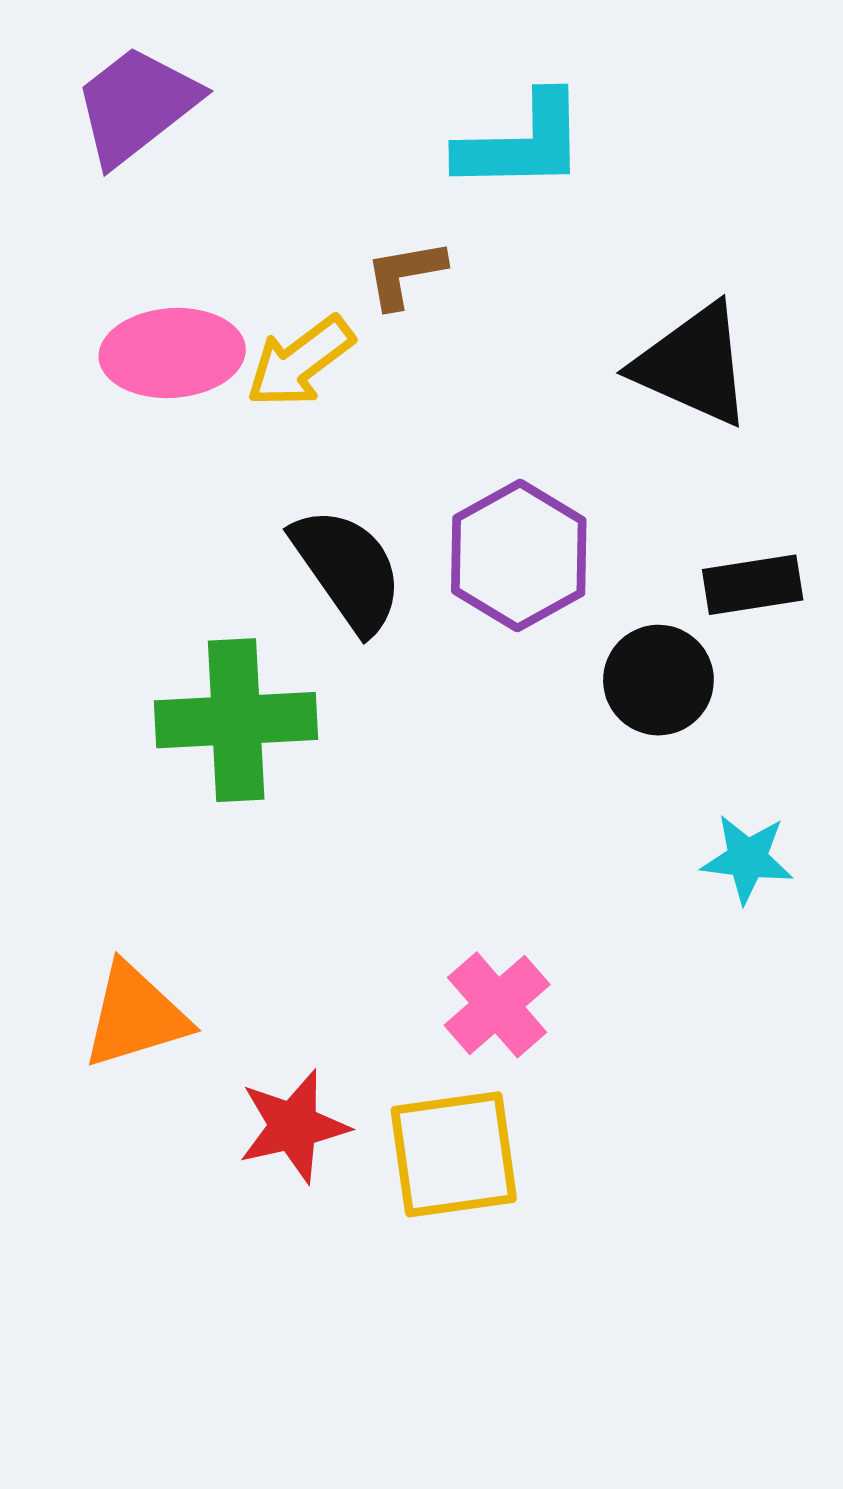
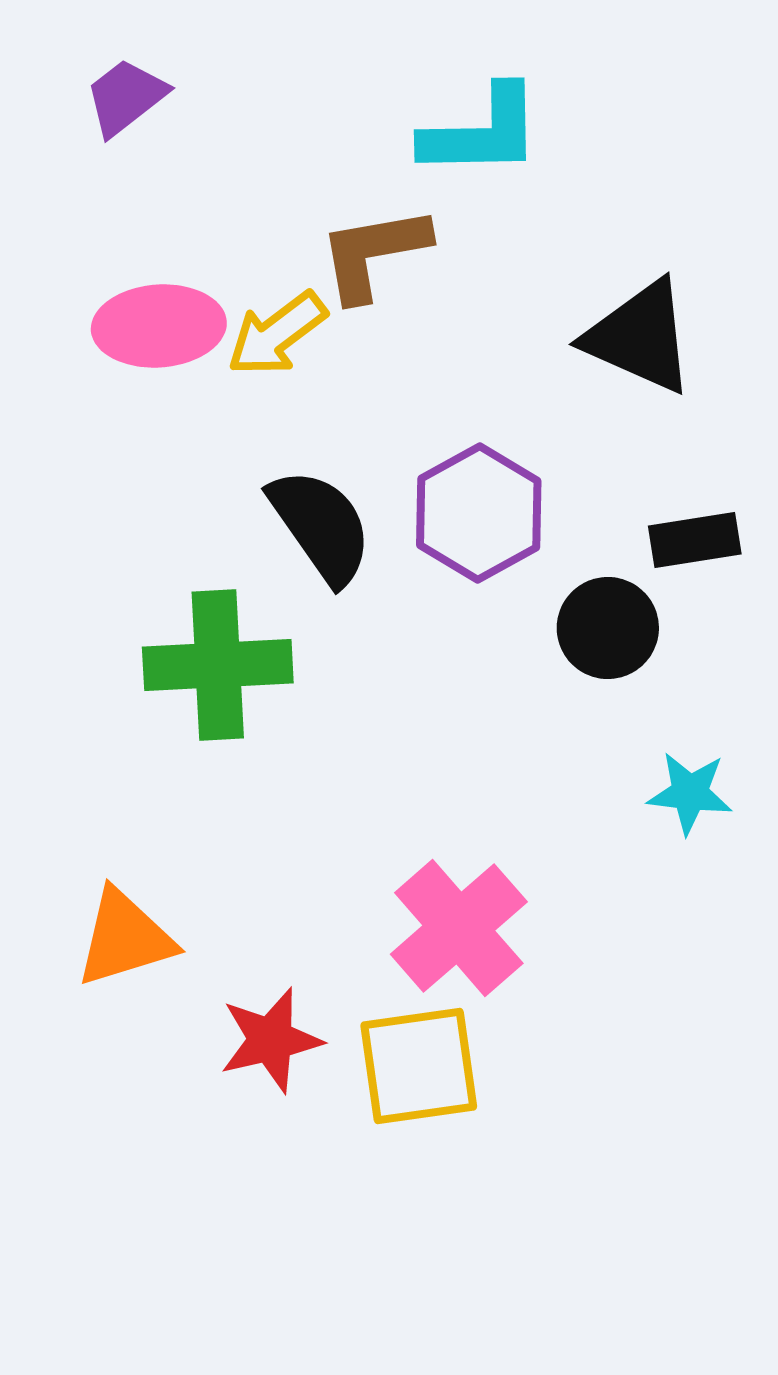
purple trapezoid: (136, 105) -> (126, 97), size x0.7
brown L-shape: (405, 274) -> (374, 253), size x1.5
pink cross: (497, 1005) -> (459, 928), size x1.4

